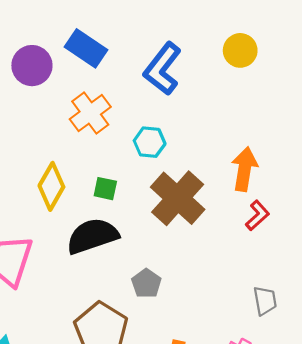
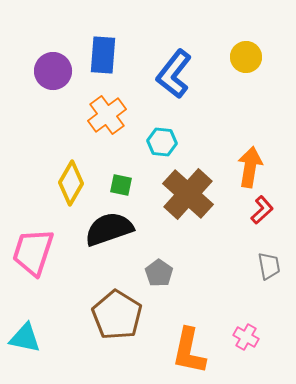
blue rectangle: (86, 48) -> (103, 55), turned 60
gray trapezoid: (265, 301) -> (269, 266), moved

